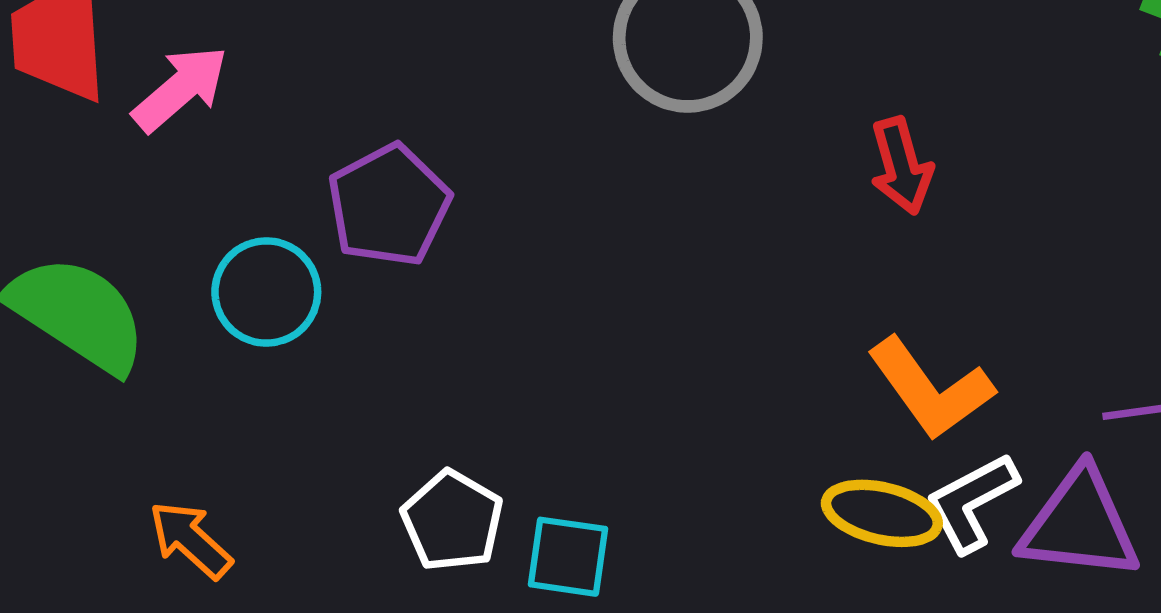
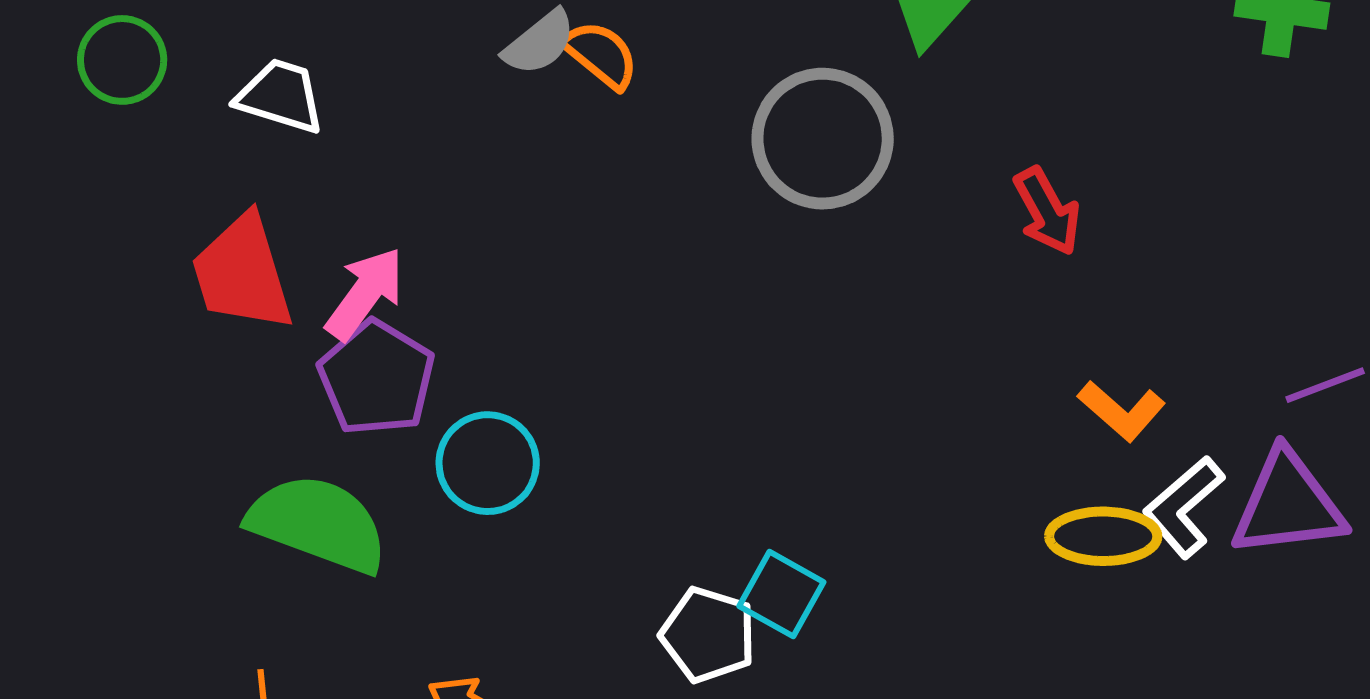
purple pentagon: (389, 205) -> (376, 378), moved
orange L-shape: (931, 389) -> (1122, 411), size x0.7
cyan square: (568, 557) -> (781, 594), moved, turned 34

